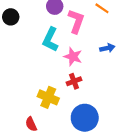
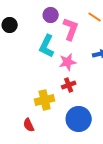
pink star: (73, 57) -> (68, 62), turned -30
yellow cross: (48, 97) -> (45, 100), turned -36

